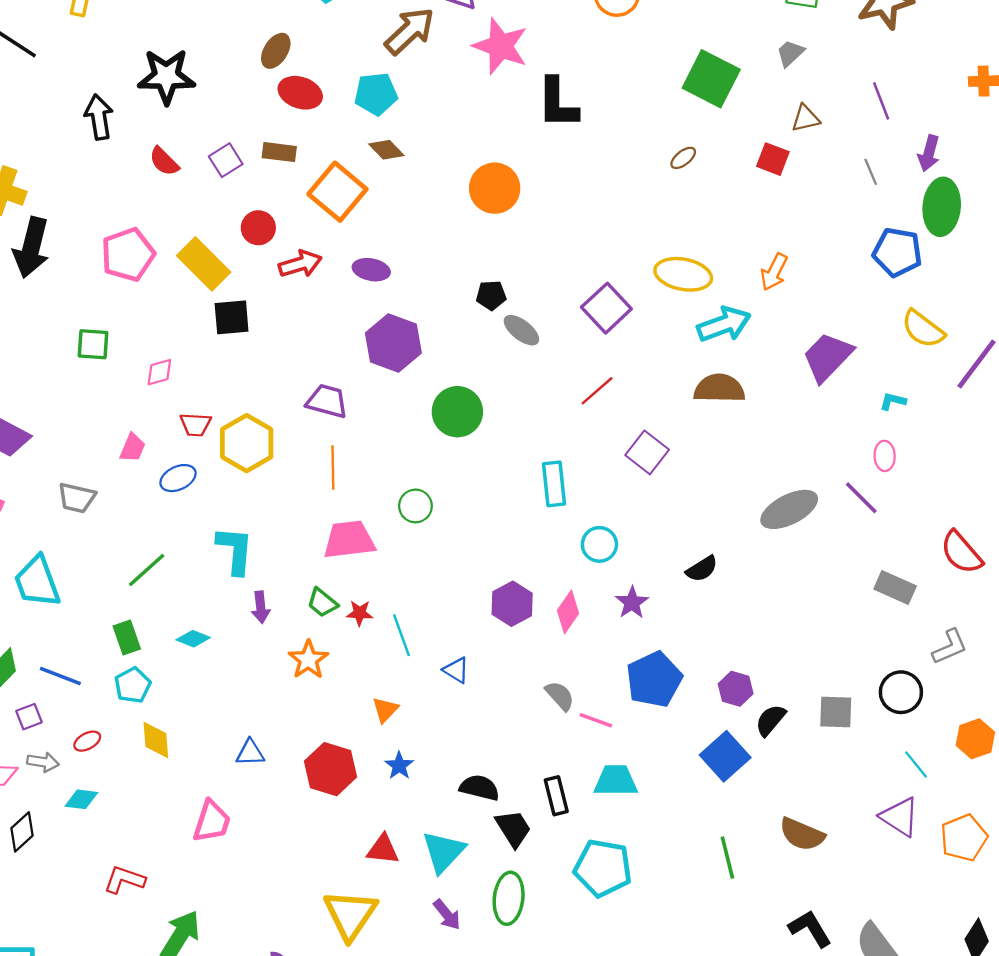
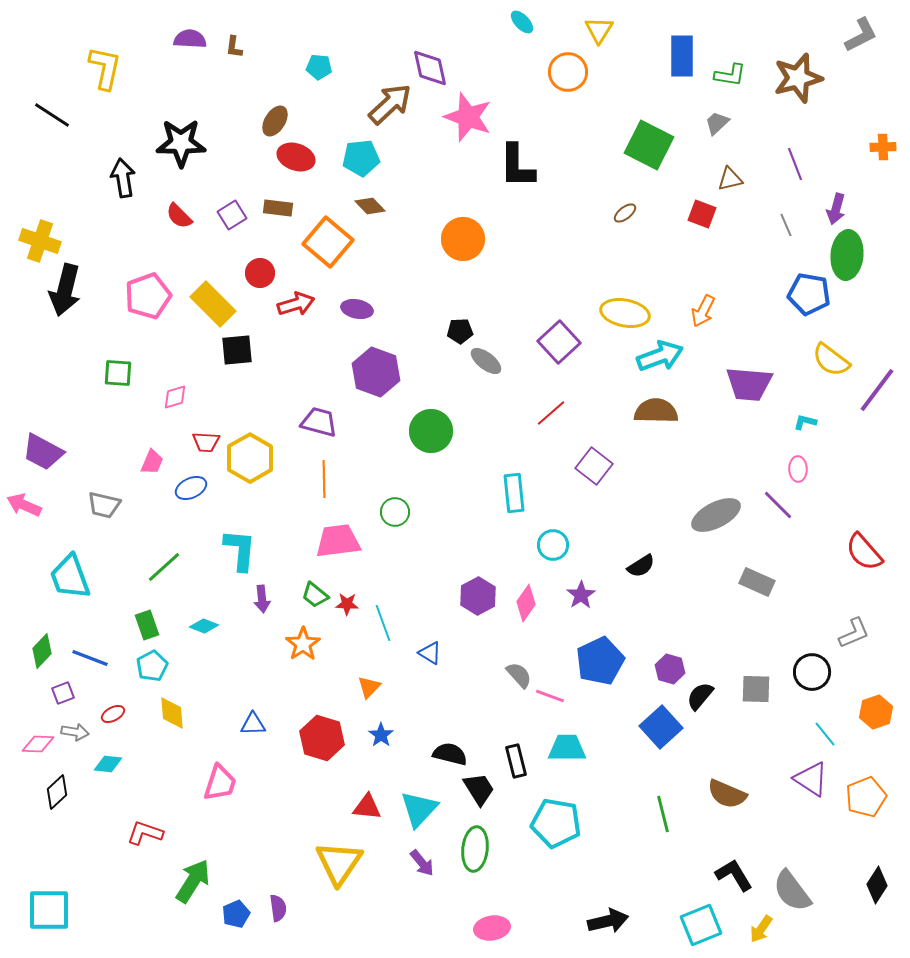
purple trapezoid: (828, 357) -> (749, 384), turned -129
gray rectangle: (895, 587) -> (757, 582), moved

